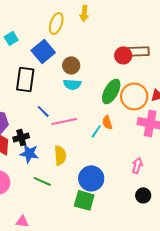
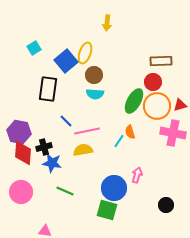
yellow ellipse: (56, 23) -> (85, 53), moved
red circle: (123, 55) -> (153, 82), moved
yellow semicircle: (60, 155) -> (83, 150), moved, turned -96
pink arrow: (137, 165) -> (137, 175), moved

